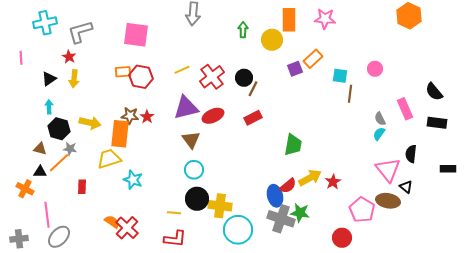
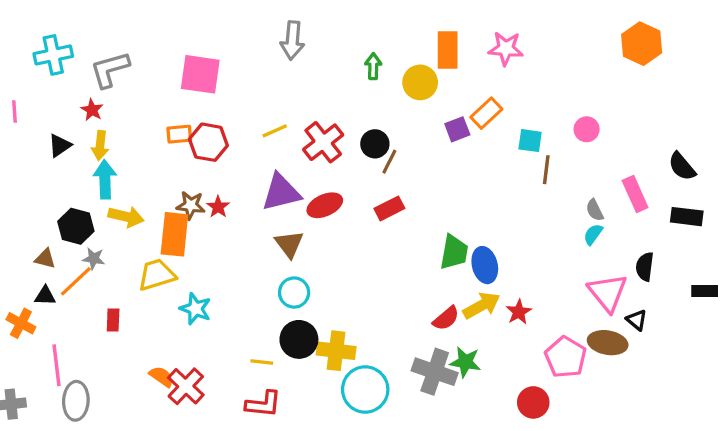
cyan arrow: (49, 107) -> (105, 179), moved, size x1.6
blue ellipse: (275, 196) -> (485, 265), moved
gray ellipse: (59, 237) -> (76, 401), turned -40

